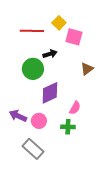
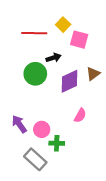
purple diamond: (50, 93) -> (69, 81), moved
purple arrow: (18, 116) -> (19, 124), turned 30
green cross: (68, 127) -> (57, 143), moved

